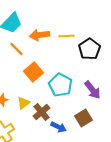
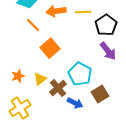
cyan pentagon: (60, 85) -> (80, 74), moved
purple arrow: (92, 90) -> (108, 51), moved

